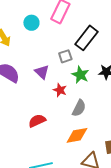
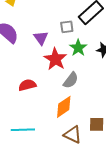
red star: (60, 90) -> (55, 59), size x1.6
orange diamond: (77, 135) -> (64, 107), turned -35

